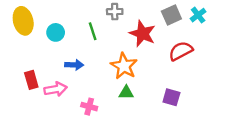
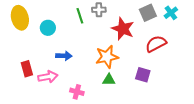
green line: (93, 31) -> (80, 16), moved
orange star: (124, 66) -> (107, 57), turned 30
purple square: (171, 97) -> (143, 75), moved

